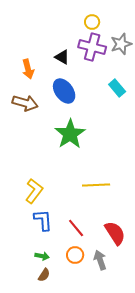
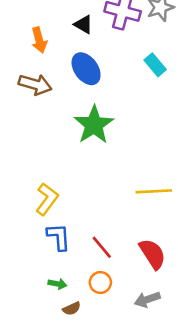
yellow line: (96, 185) -> (154, 191), moved
gray arrow: (100, 260) -> (147, 299), moved, turned -90
brown semicircle: (44, 275) -> (72, 309), moved, turned 32

